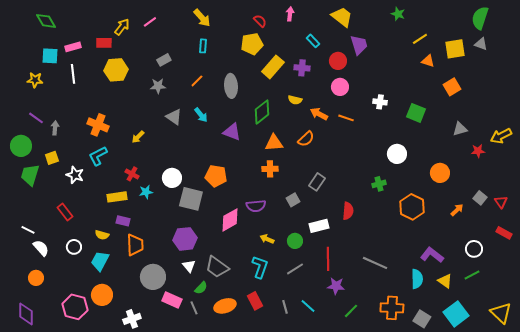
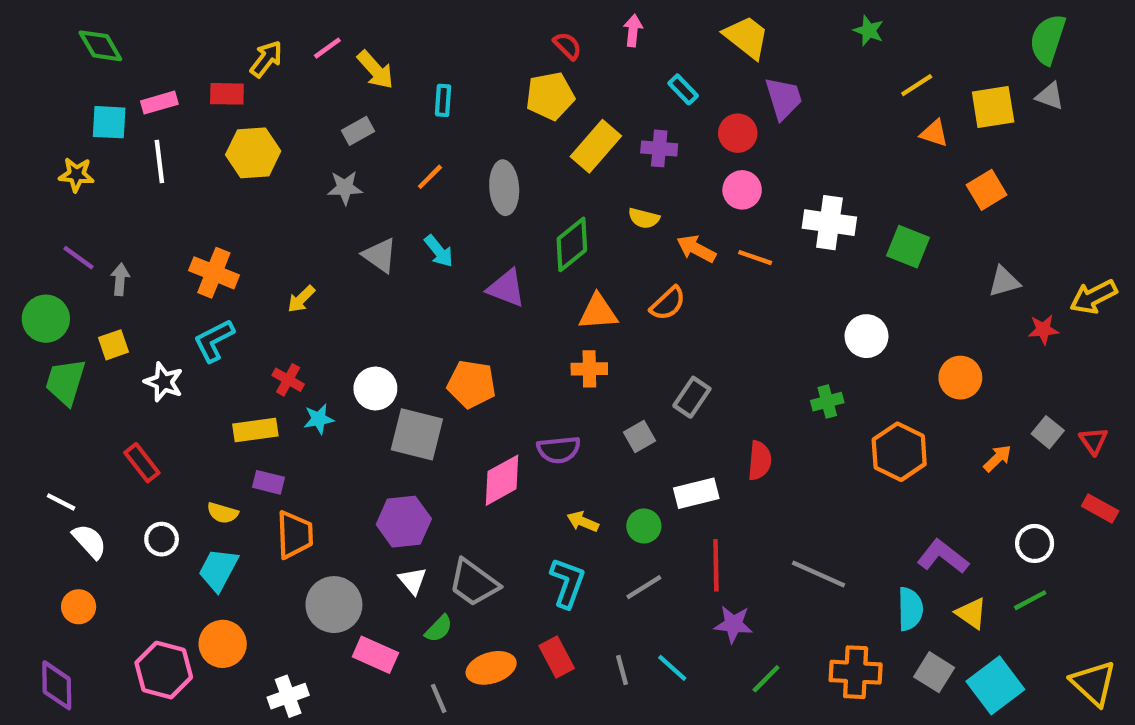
yellow arrow: (202, 18) -> (375, 70), moved
white cross: (380, 102) -> (829, 223), size x1.6
gray line: (194, 308) -> (439, 698), moved
gray square: (422, 319) -> (934, 672), moved

